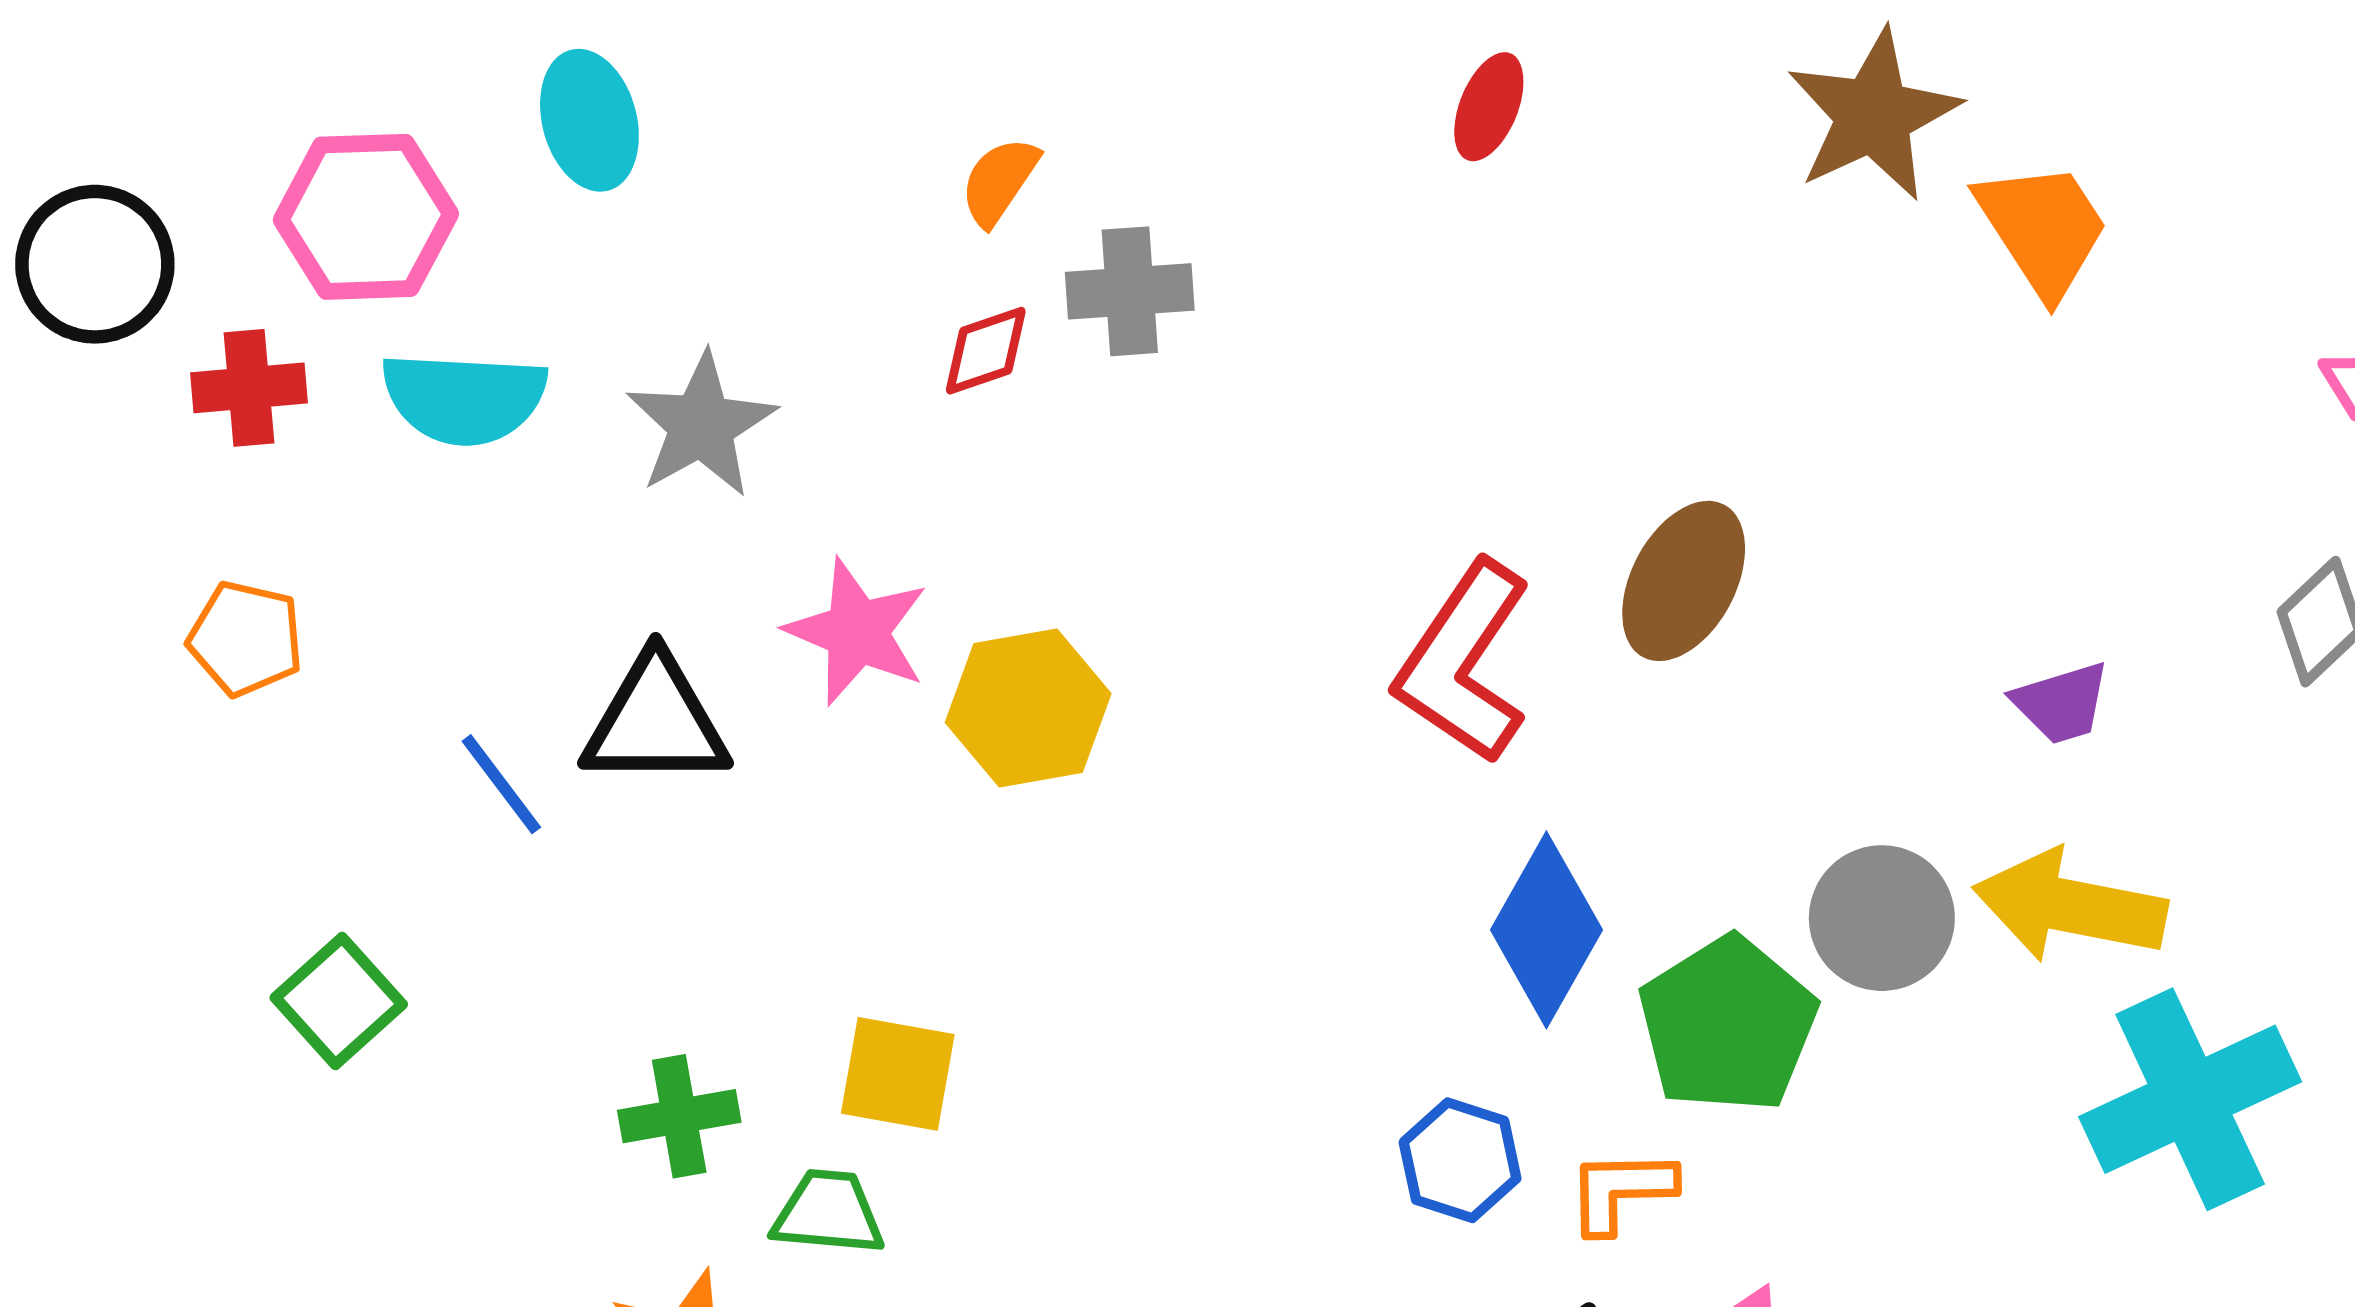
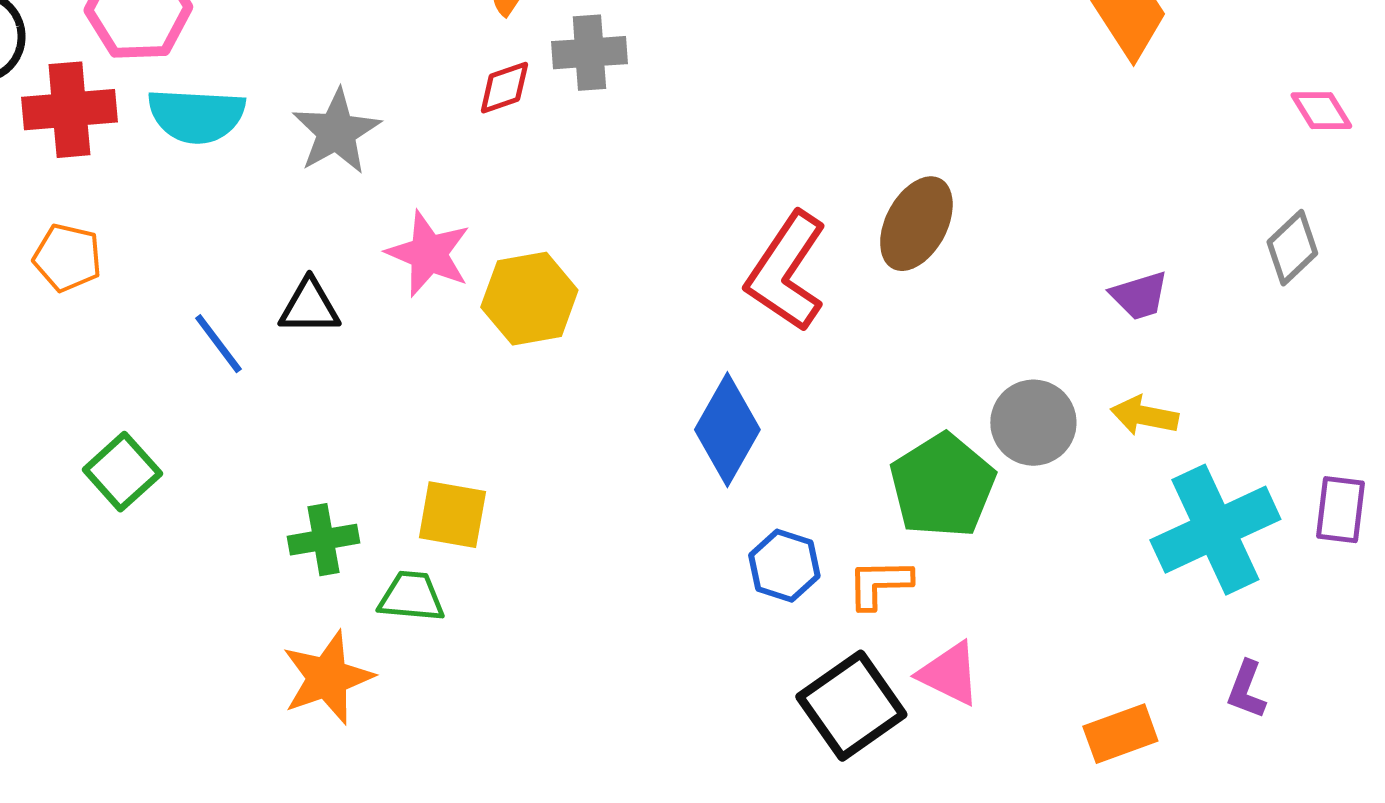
red cross: (249, 388) -> (69, 110), size x1.4
black triangle: (656, 722) -> (309, 307), size x0.7
yellow arrow: (2070, 906) -> (1144, 416), size x0.6
blue diamond: (1546, 930) -> (727, 430), moved

